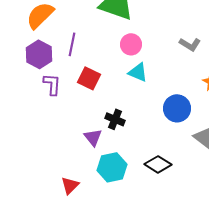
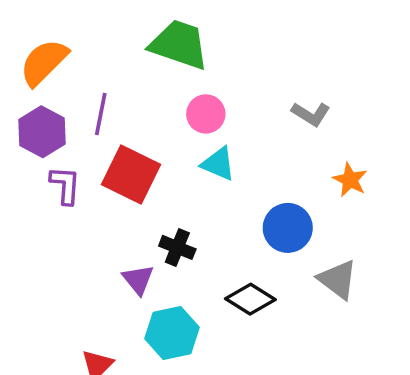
red square: (89, 78) -> (131, 174), size x1.4
black diamond: (158, 164) -> (250, 299), moved

